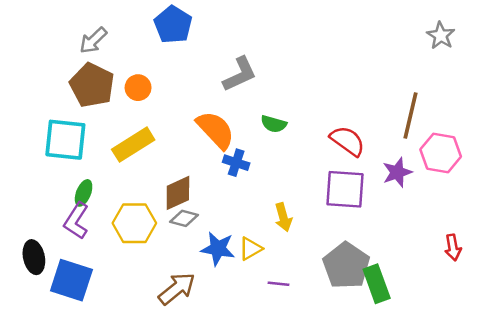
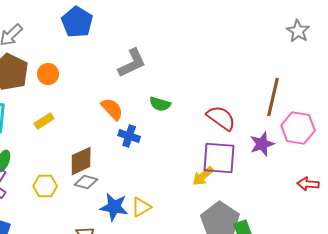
orange semicircle: (216, 130) -> (112, 109), size x0.7
yellow rectangle: (133, 145) -> (44, 121), size x0.6
yellow arrow: (283, 217) -> (203, 176), moved, turned 65
yellow hexagon: (134, 223) -> (45, 186), size x0.7
red arrow: (453, 247) -> (308, 184), moved, turned 105

